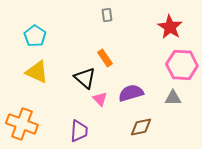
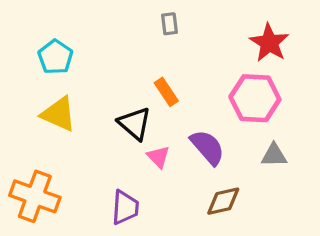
pink hexagon: (182, 65) -> (255, 98), moved
purple semicircle: (131, 93) -> (207, 147), turned 65

